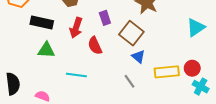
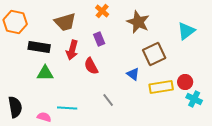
cyan triangle: (196, 27) -> (186, 31), moved
brown square: (131, 33) -> (154, 54), moved, turned 30
cyan line: (76, 75) -> (67, 108), moved
gray line: (130, 81) -> (108, 100), moved

